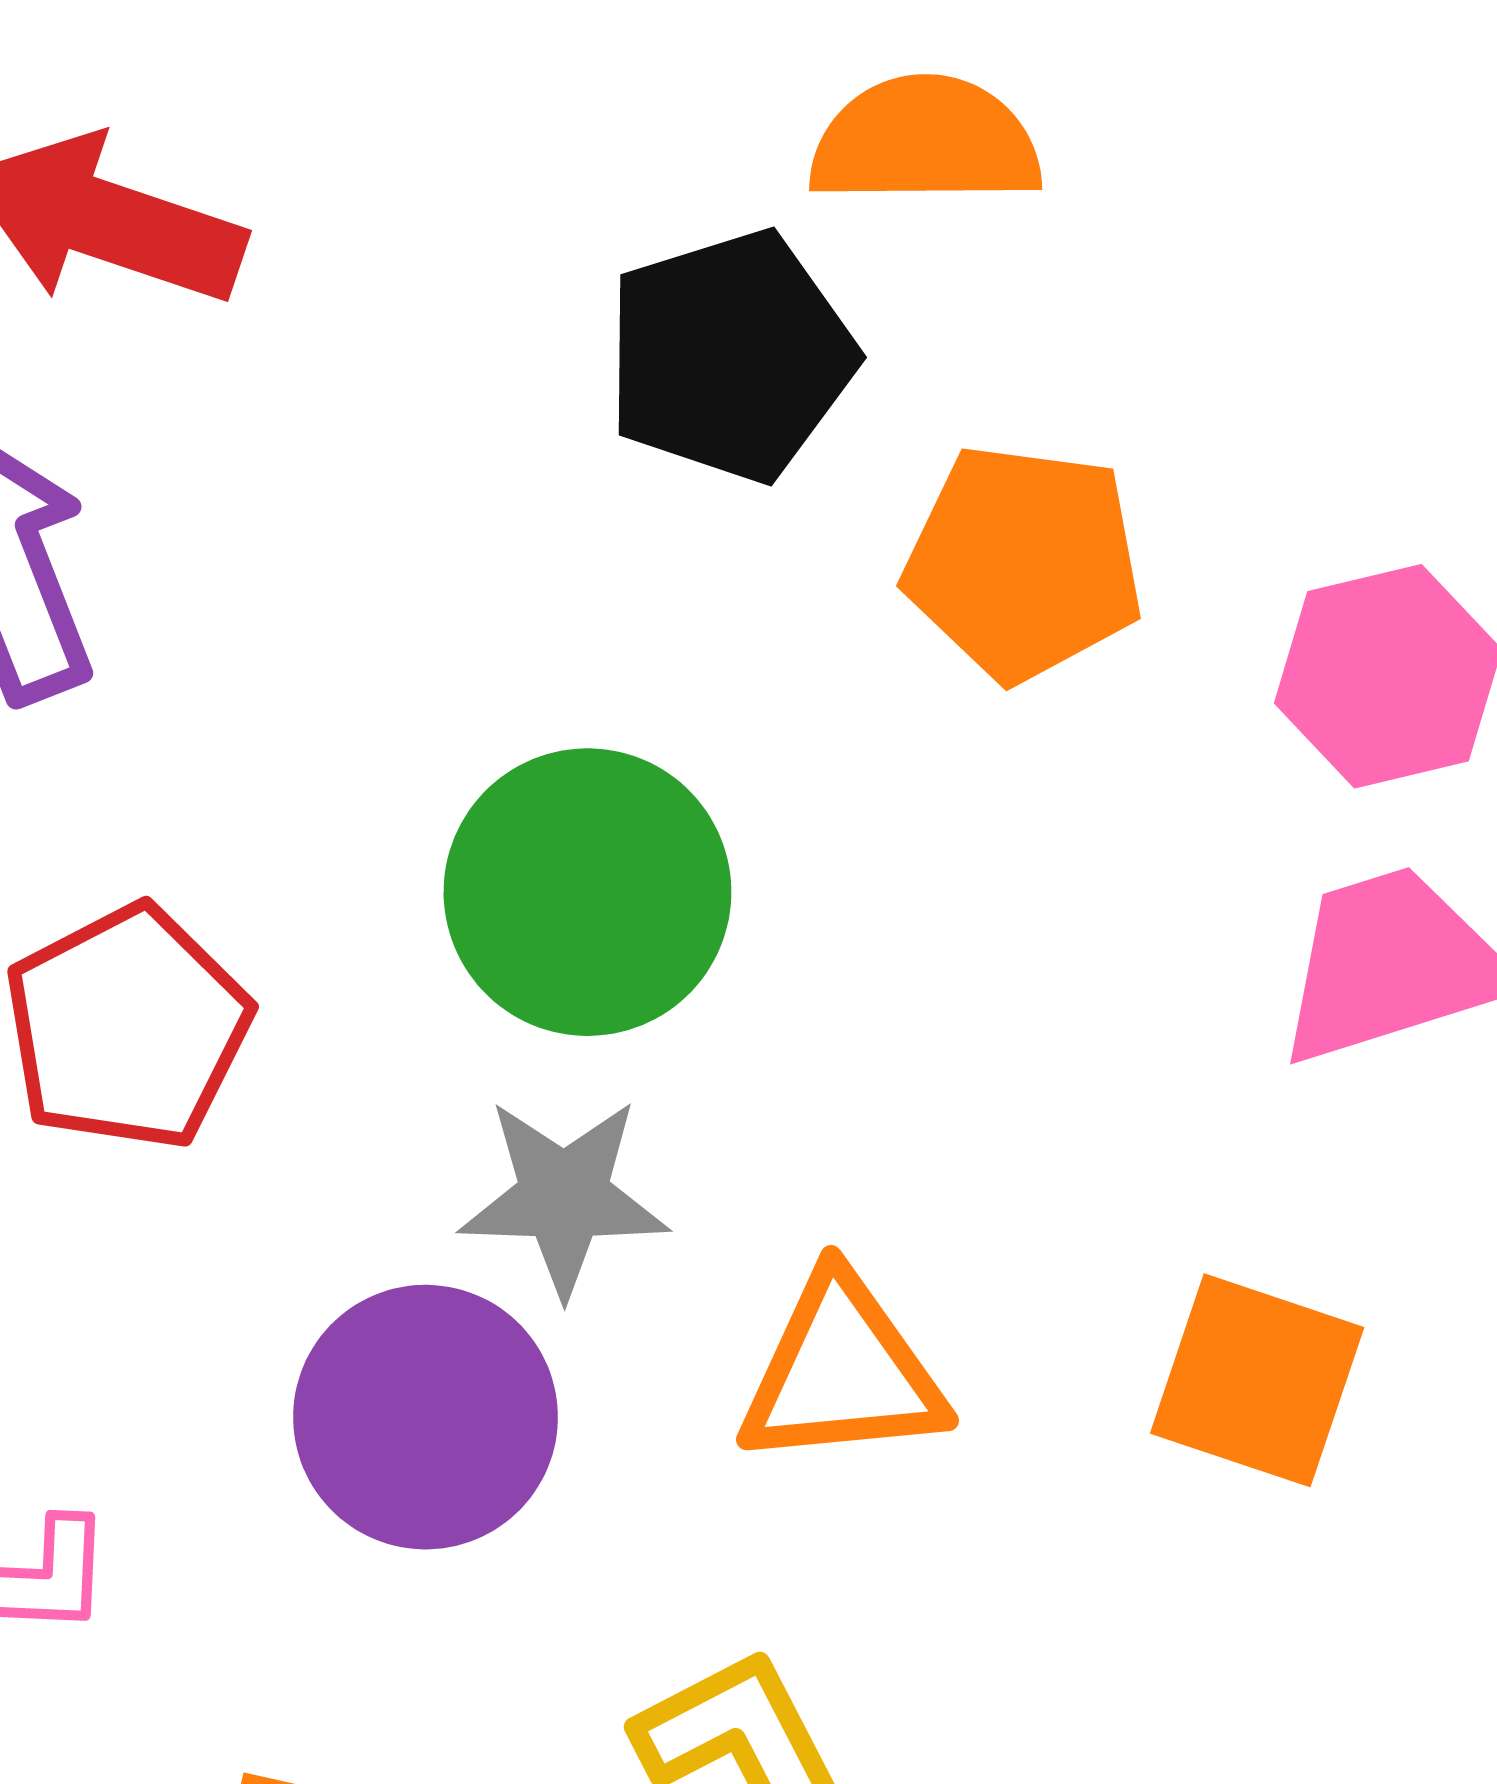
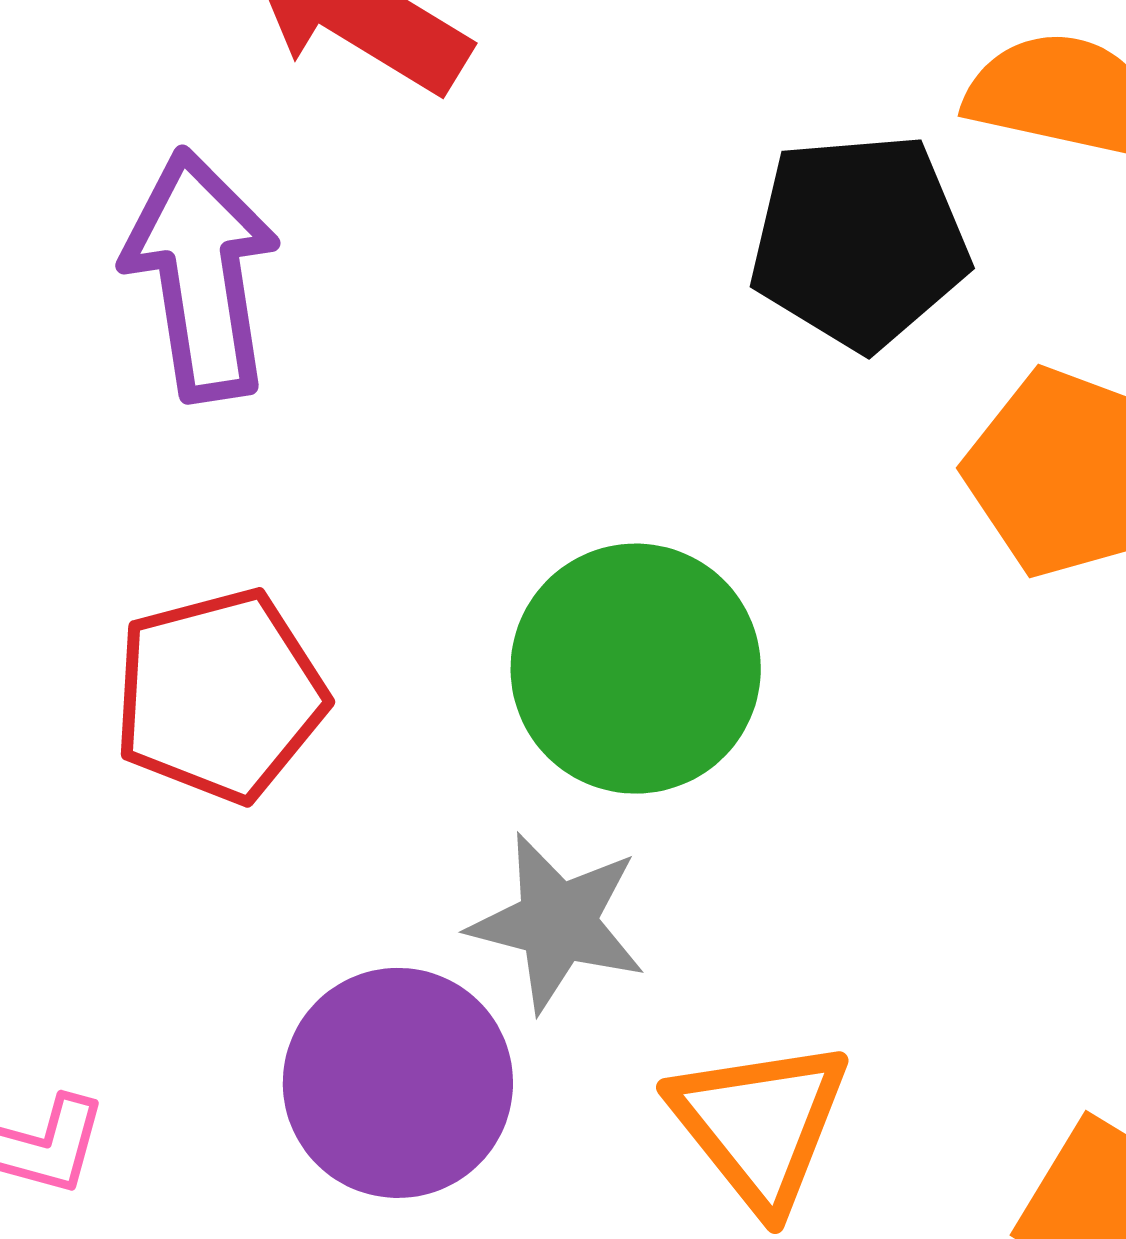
orange triangle: (842, 1372) -> (760, 1124), turned 44

